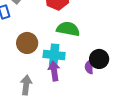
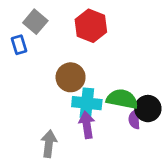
green semicircle: (68, 29) -> (122, 99), moved
brown circle: (27, 43) -> (71, 77), moved

